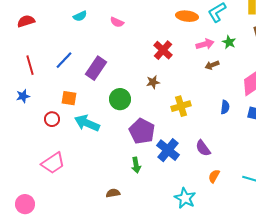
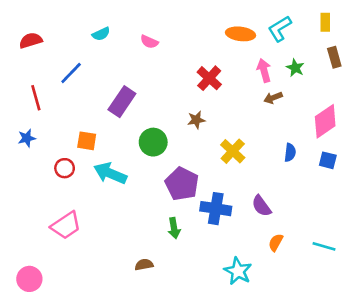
pink arrow: (205, 44) -> (264, 70), turned -90
blue line: (64, 60) -> (71, 73), moved
yellow cross: (181, 106) -> (233, 151), turned -30
blue cross: (168, 150) -> (216, 209), turned -30

